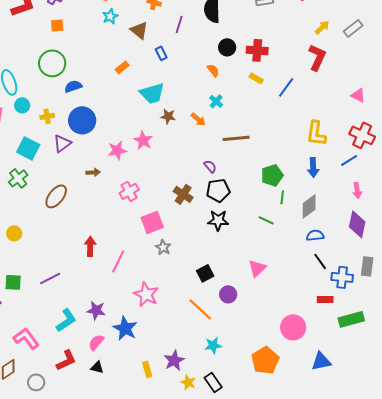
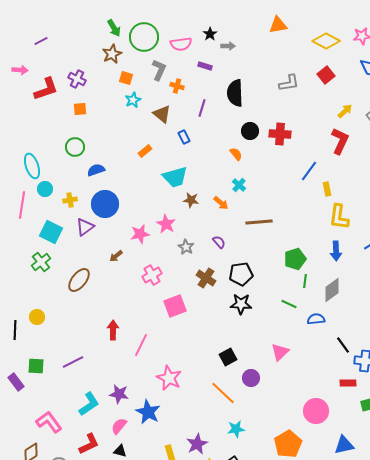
green circle: (52, 63) -> (75, 147), size x0.7
yellow rectangle: (256, 78) -> (327, 189), moved, turned 48
purple semicircle: (210, 166) -> (219, 242), moved
brown arrow: (93, 172) -> (116, 256), turned 144
blue semicircle: (315, 235) -> (316, 319), moved
gray star: (163, 247) -> (186, 247), moved

